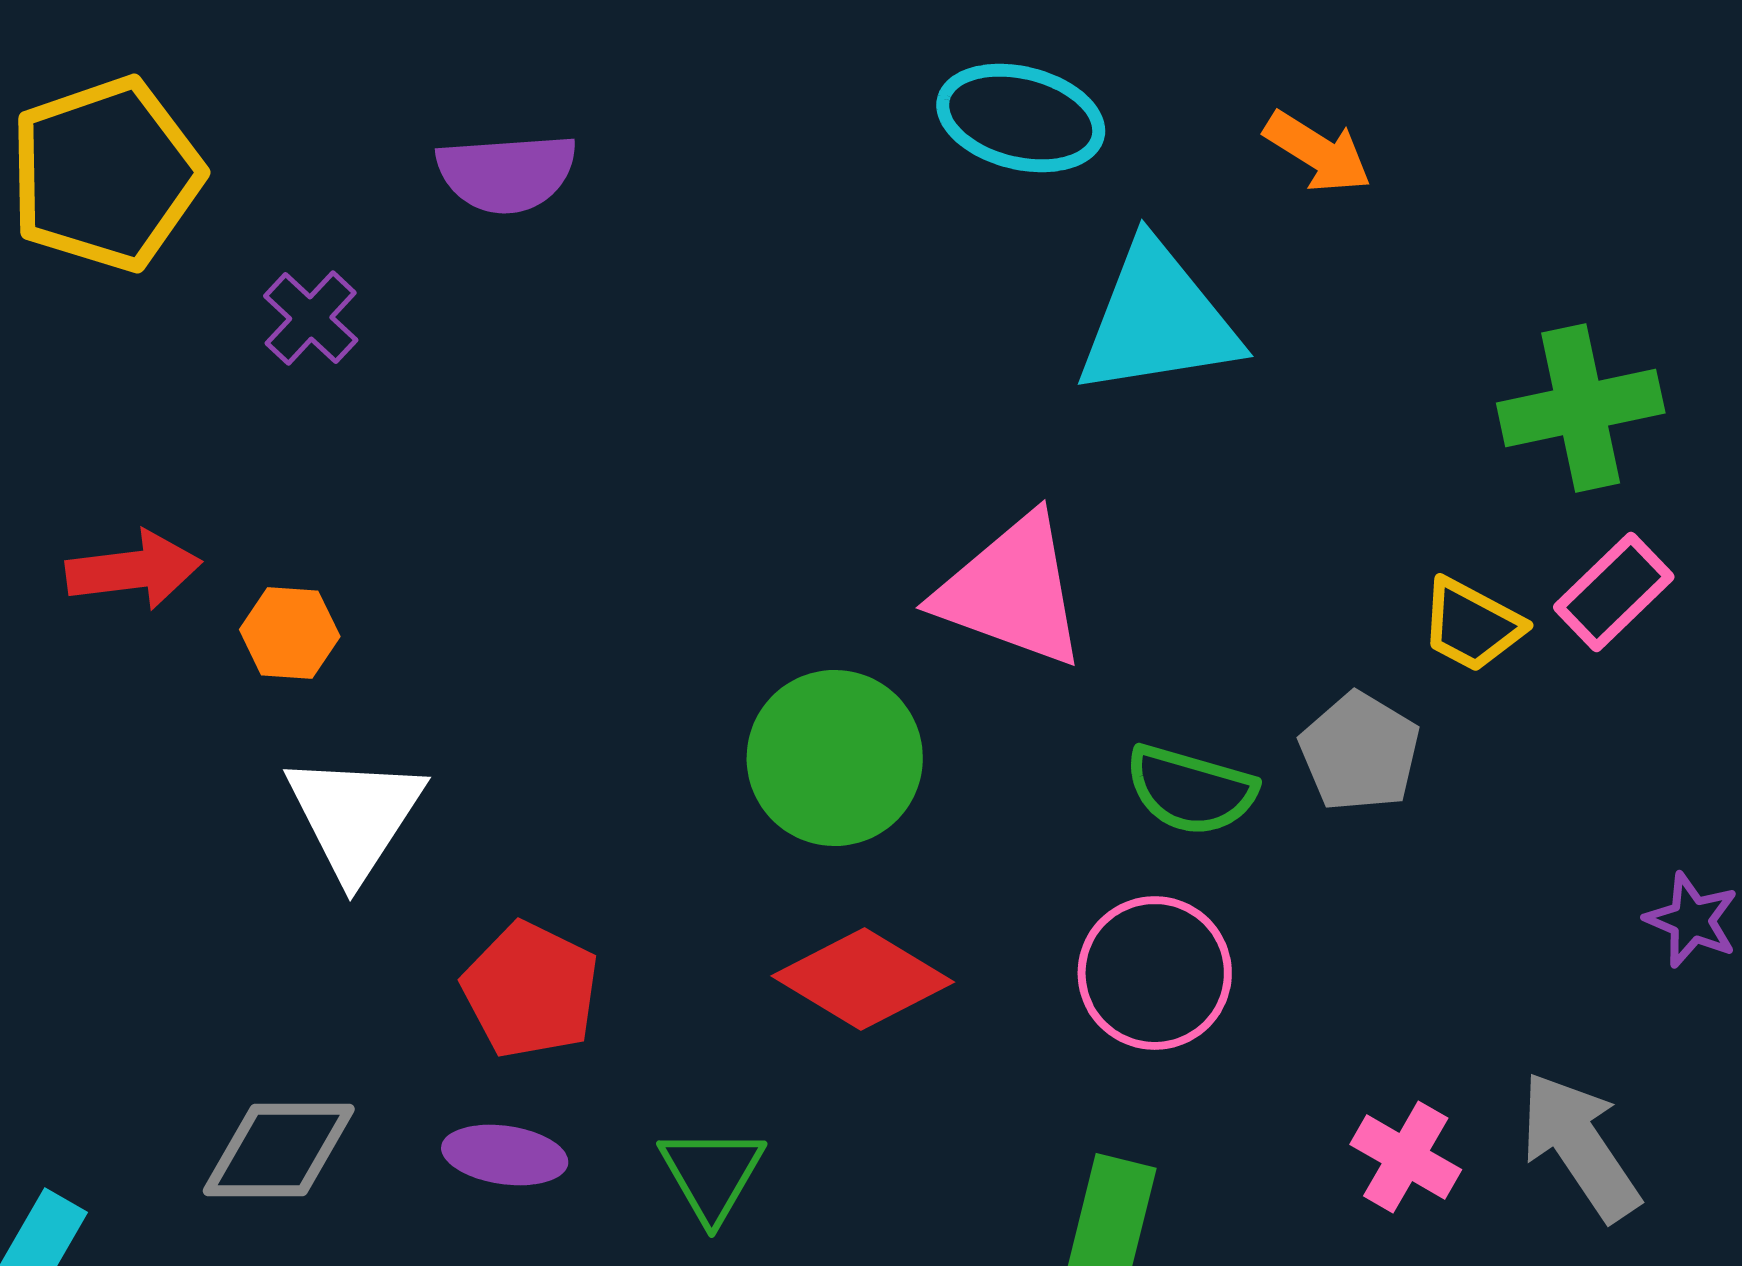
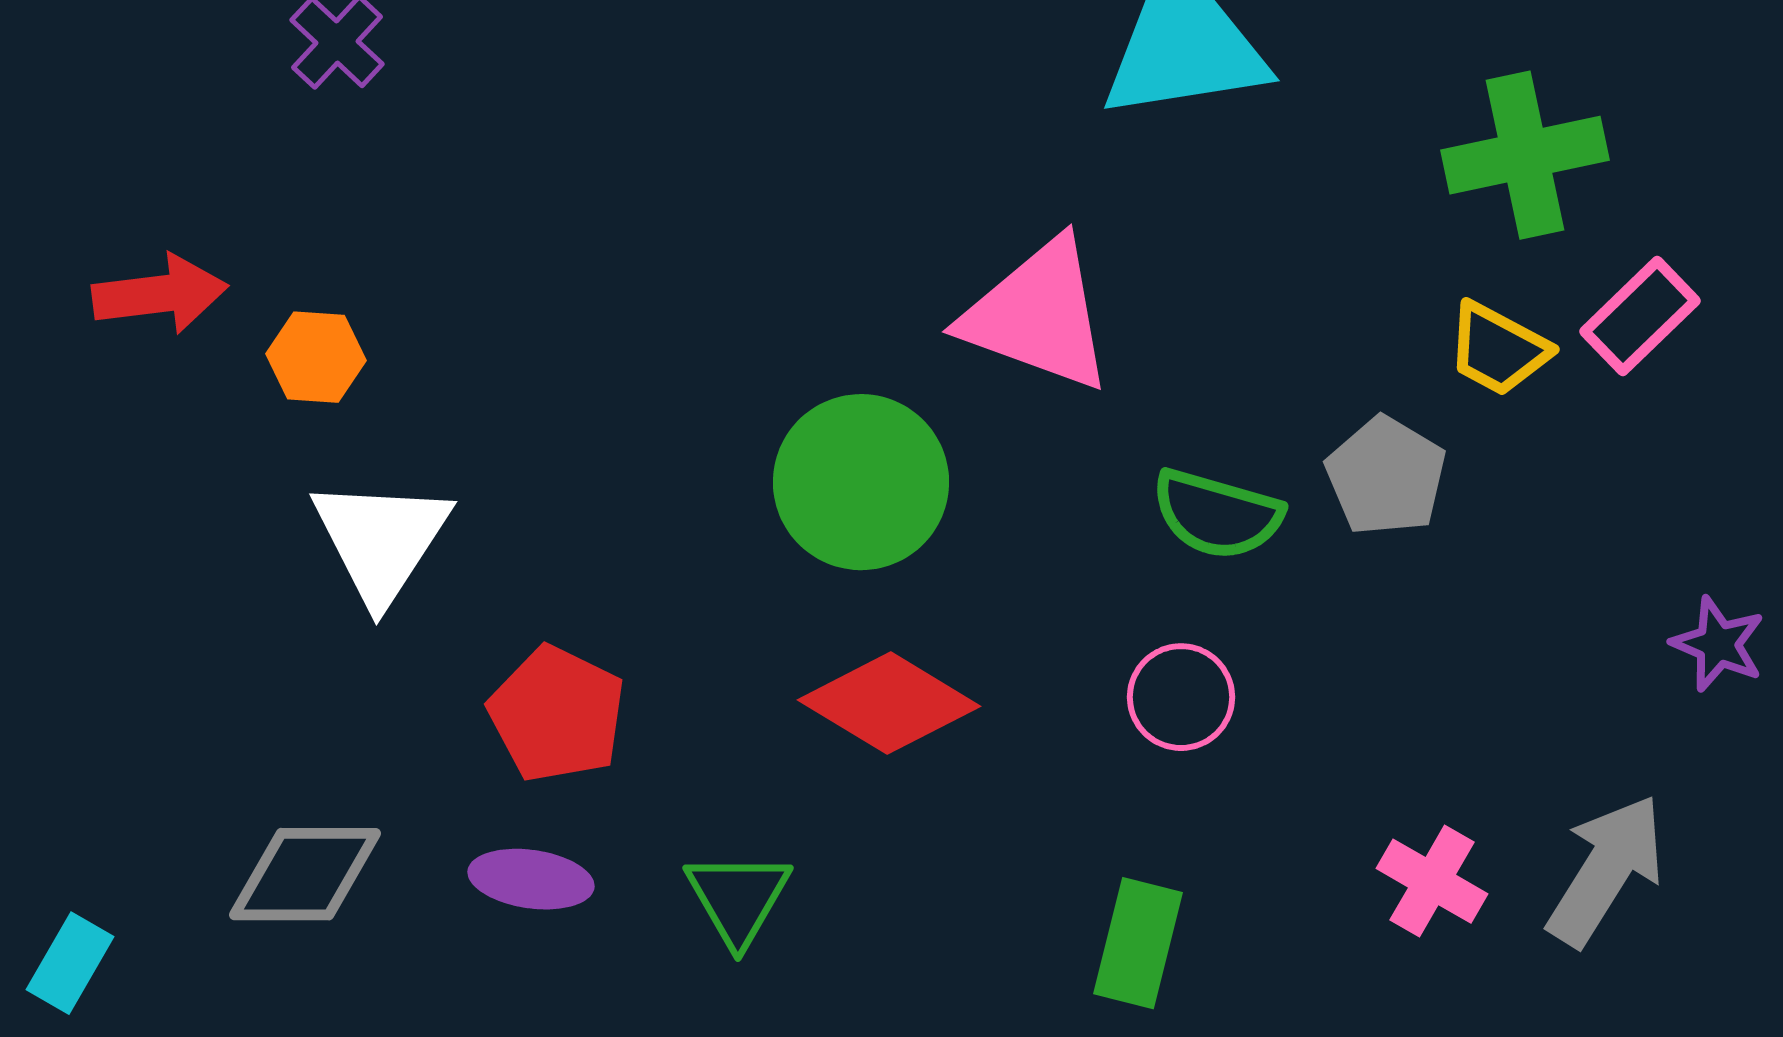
green cross: (1581, 408) -> (1525, 155), moved
pink circle: (1155, 973) -> (1181, 697), size x0.7
gray arrow: (1580, 1146) -> (1606, 870), turned 66

